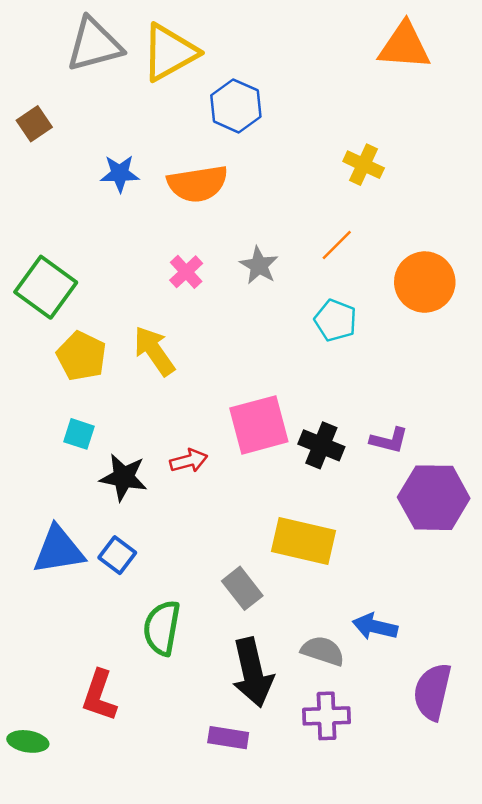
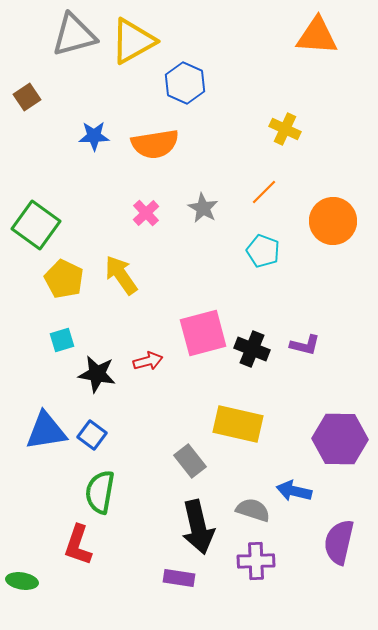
cyan square: (79, 434) -> (62, 340), turned -35
purple hexagon: (434, 498) -> (340, 439), moved
green semicircle: (162, 628) -> (100, 492), moved

